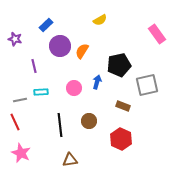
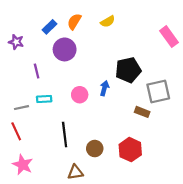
orange semicircle: (82, 51) -> (74, 21), moved
brown rectangle: (123, 106) -> (142, 112), moved
brown circle: (89, 121) -> (95, 149), moved

